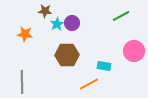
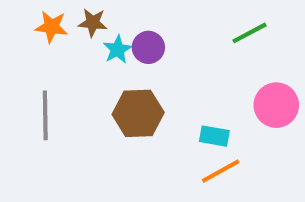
orange star: (25, 34) -> (51, 27), moved
gray line: (22, 82) -> (45, 115), moved
orange line: (89, 84) -> (221, 171), moved

